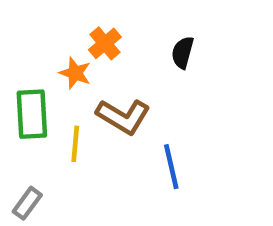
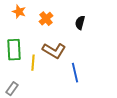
orange star: (75, 73) -> (19, 12), moved

